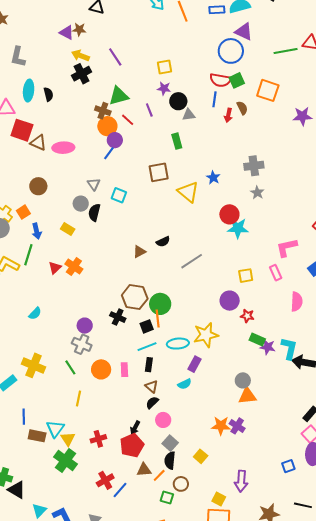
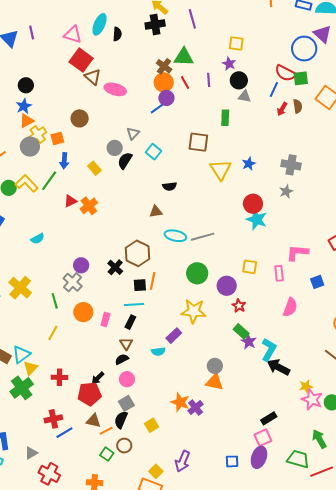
black semicircle: (163, 242) -> (170, 186), moved
green circle: (160, 304) -> (197, 273), moved
cyan ellipse: (178, 344) -> (175, 236), moved

